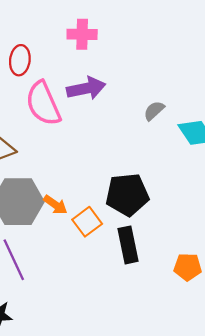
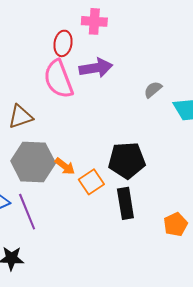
red ellipse: (20, 60) -> (63, 43), moved
orange pentagon: (188, 267) -> (176, 224), turned -30

